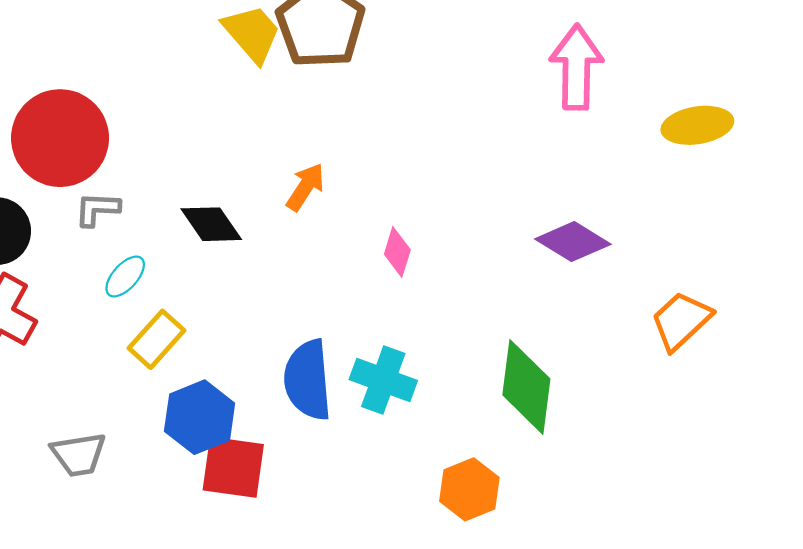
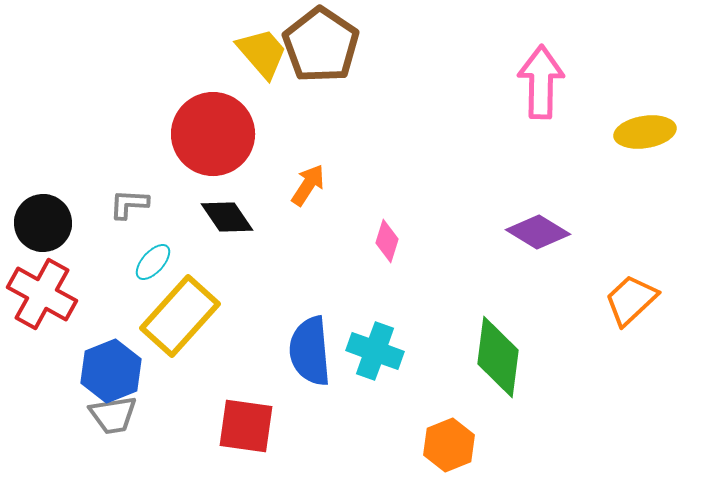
red circle: (60, 138) -> (213, 134), moved
yellow rectangle: (157, 339) -> (180, 316), size x1.6
blue hexagon: (200, 417) -> (111, 371), moved

